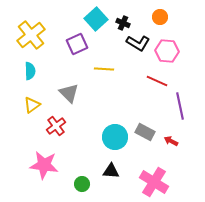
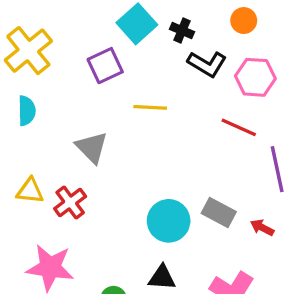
yellow triangle: (32, 105) -> (30, 191), moved, turned 42

